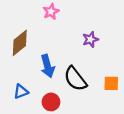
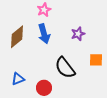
blue arrow: (48, 66) -> (44, 34), moved
orange square: (111, 83) -> (96, 60), moved

